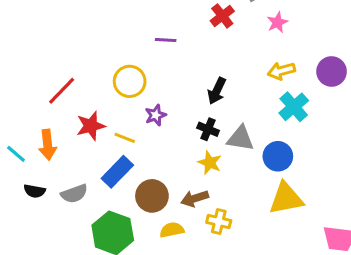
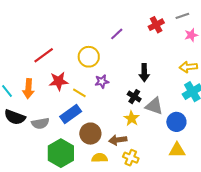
purple line: (166, 40) -> (117, 34), turned -56
black arrow: (217, 91) -> (144, 73), turned -36
black semicircle: (35, 191) -> (15, 117), size x1.5
yellow triangle: (286, 198) -> (177, 150), size x0.7

